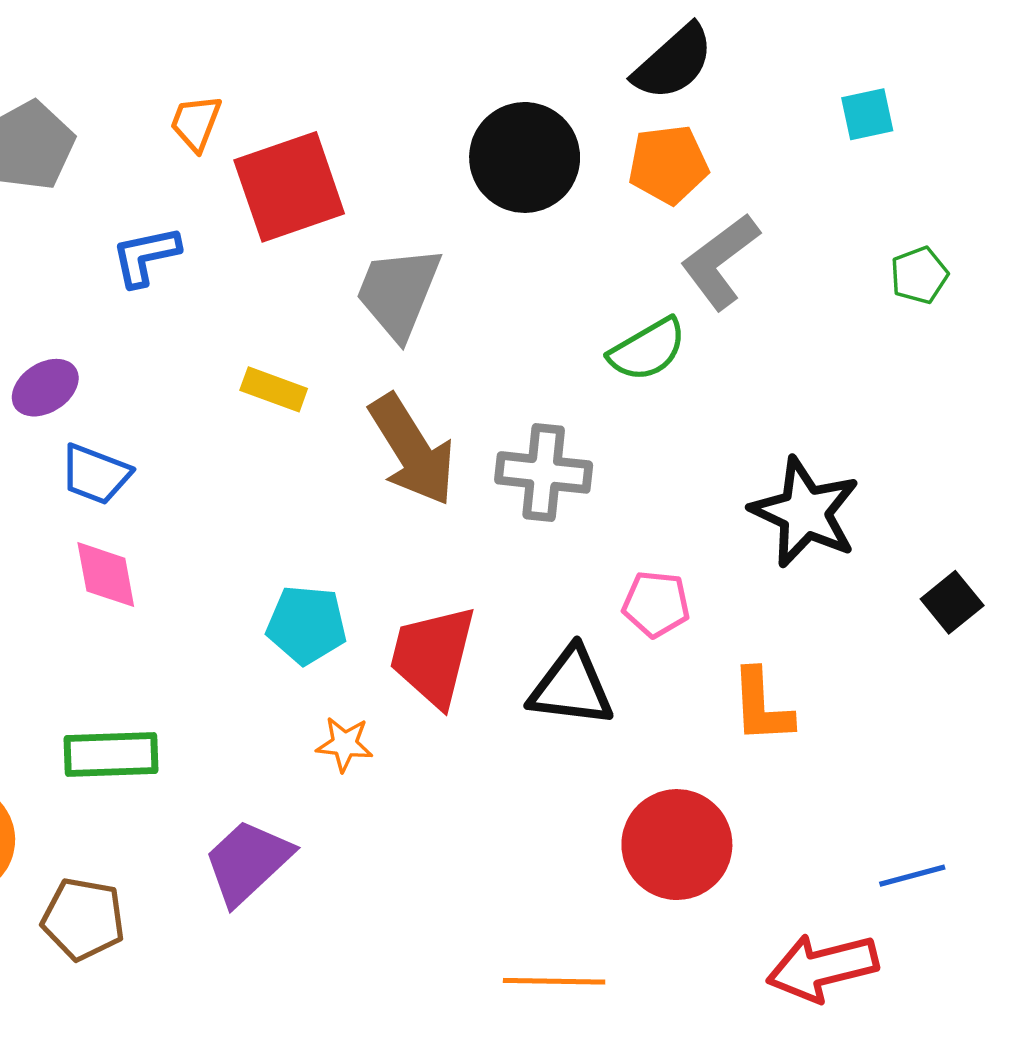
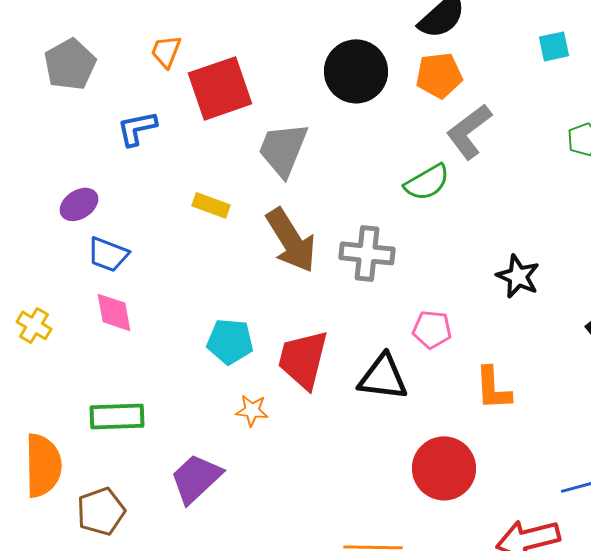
black star: (805, 512) -> (518, 276), size x0.7
brown pentagon: (83, 919) -> (101, 511), turned -30

